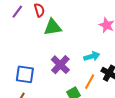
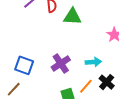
green triangle: (53, 27) -> (72, 17), moved

